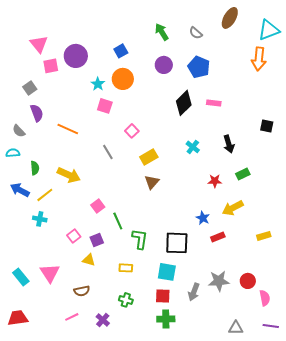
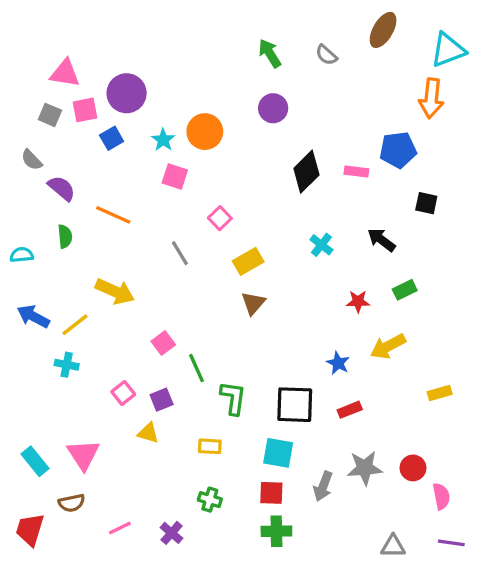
pink triangle: (39, 44) -> (65, 73), turned -42
blue square: (121, 51) -> (112, 138), moved
blue pentagon: (199, 67) -> (398, 150), moved, turned -30
gray square: (30, 88) -> (50, 115), moved, turned -32
purple semicircle: (37, 113) -> (62, 188), turned -30
black square: (267, 126) -> (426, 203), moved
gray semicircle: (19, 131) -> (32, 160), moved
black arrow: (229, 144) -> (381, 240), turned 144
green semicircle: (35, 168) -> (65, 236), moved
red rectangle: (218, 237) -> (350, 410), moved
brown semicircle: (82, 291) -> (72, 503), moved
red trapezoid: (18, 318) -> (30, 530), turned -65

